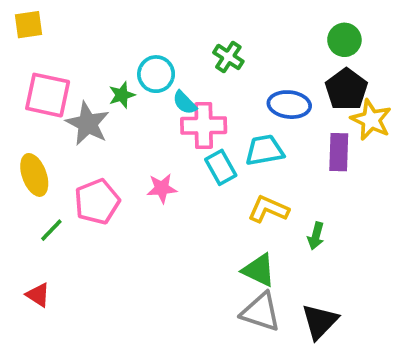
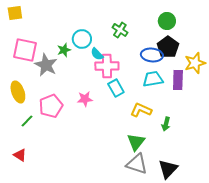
green circle: (344, 40) -> (167, 21), moved
black pentagon: (346, 89) -> (168, 47), moved
yellow star: (371, 120) -> (195, 63), turned 30
cyan trapezoid: (265, 150) -> (153, 79), moved
green triangle: (259, 270) -> (136, 142), turned 42

